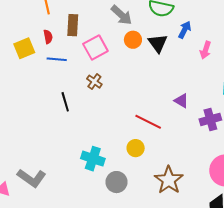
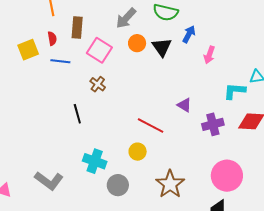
gray arrow: (121, 15) -> (126, 18), turned 90
pink square: (95, 48) -> (99, 50), turned -30
black line: (65, 102) -> (77, 114), moved
gray L-shape: (32, 178) -> (49, 181), moved

